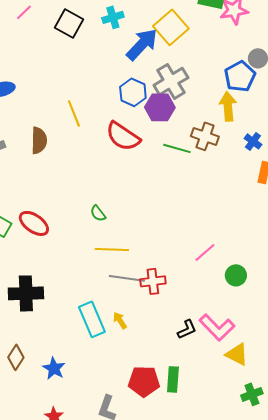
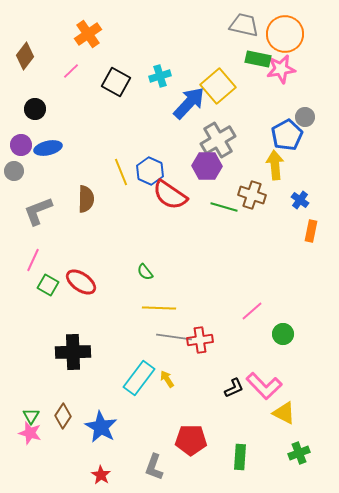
blue hexagon: (133, 92) -> (150, 171), moved
cyan rectangle: (92, 319) -> (139, 378), turned 60
blue star: (54, 368) -> (101, 427), size x1.4
green rectangle: (173, 379) -> (240, 457), moved

